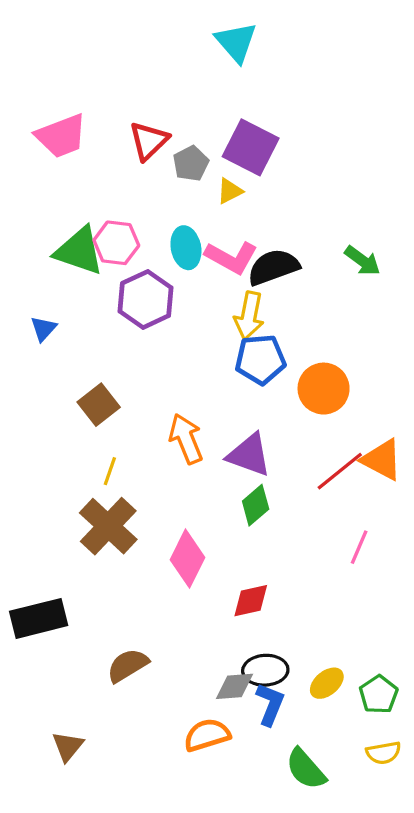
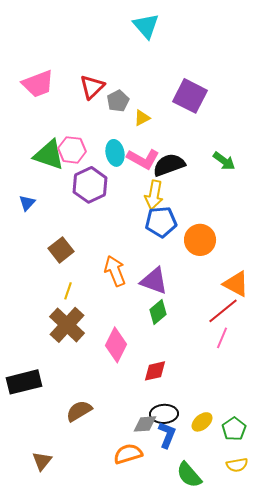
purple square: (251, 147) -> (190, 96), moved
red line: (340, 471) -> (223, 311), moved

